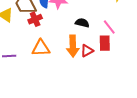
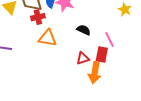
orange arrow: (73, 46) -> (95, 73), moved
orange triangle: (41, 48) -> (48, 38), moved

